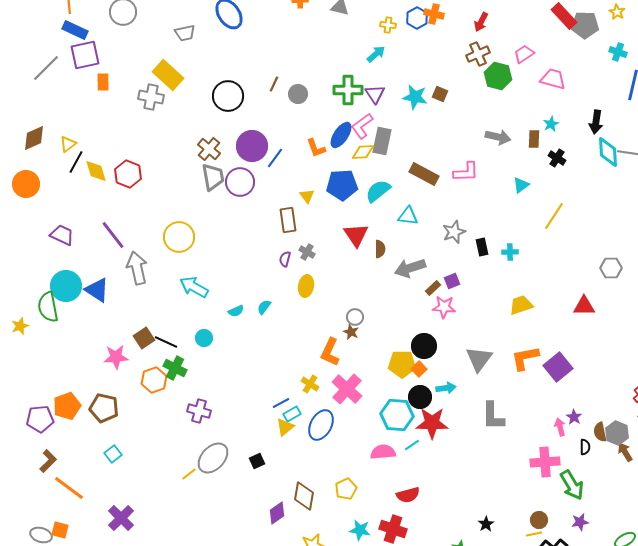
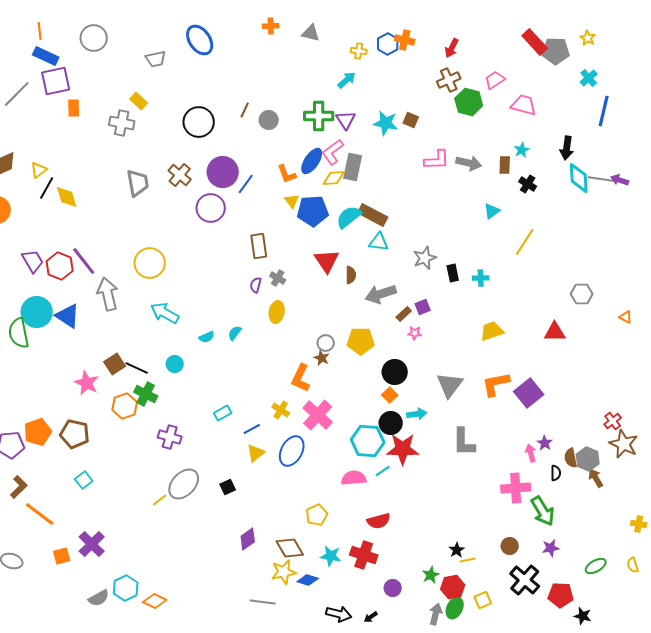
cyan cross: (618, 52) -> (589, 78), turned 30
yellow rectangle: (168, 75) -> (139, 101), size x0.6
pink L-shape: (466, 172) -> (437, 160), moved
red hexagon: (128, 174) -> (60, 266), moved
brown rectangle: (424, 174) -> (373, 215), moved
gray trapezoid: (213, 177) -> (138, 183), moved
yellow triangle: (307, 196) -> (292, 201), moved
purple trapezoid: (62, 235) -> (33, 261), turned 35
pink star: (444, 307) -> (415, 333), size x0.6
pink star: (116, 357) -> (87, 383), turned 30
yellow pentagon: (402, 364) -> (361, 341), moved
cyan rectangle: (292, 414) -> (223, 413), moved
brown diamond: (304, 496) -> (290, 548), moved, turned -40
orange square: (60, 530) -> (62, 556), moved, turned -30
yellow line: (534, 534) -> (468, 560), moved

